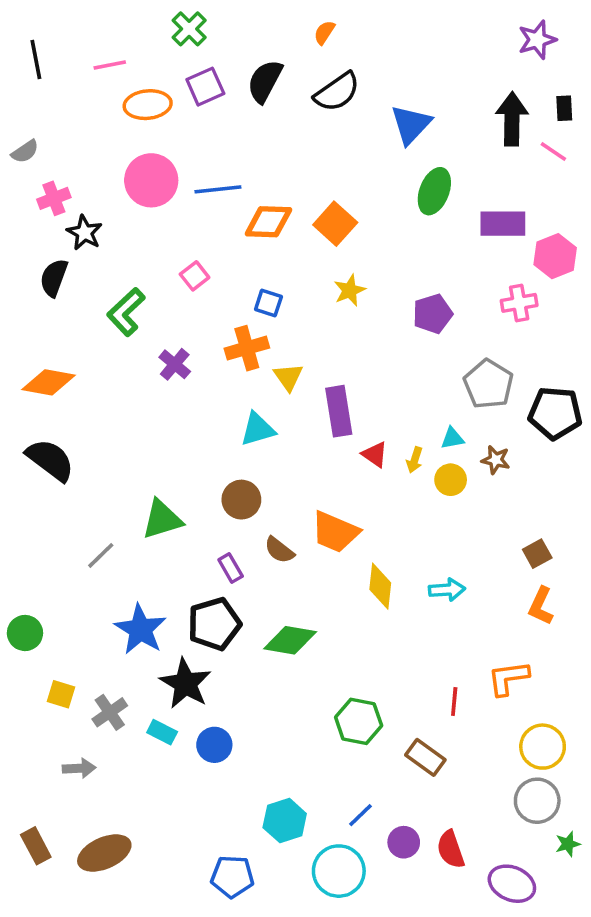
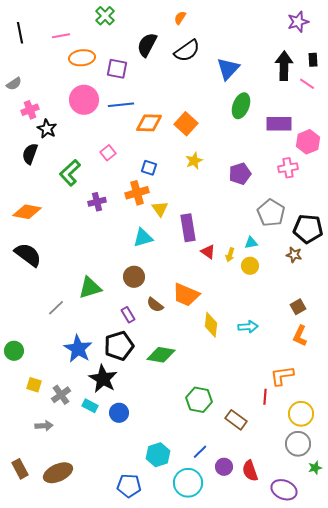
purple square: (205, 87) -> (117, 69), moved, turned 35
purple cross: (175, 364) -> (97, 202), turned 36
brown star: (496, 460) -> (294, 255), moved
red line: (454, 702) -> (265, 397), moved

